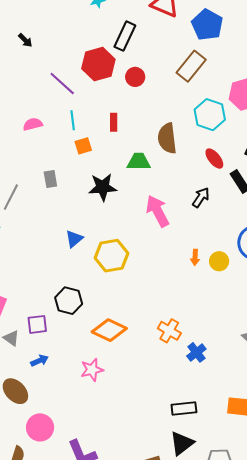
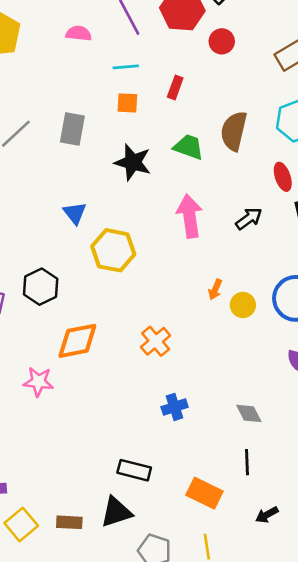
cyan line: (73, 120) -> (126, 67), turned 72
pink semicircle: (33, 124) -> (79, 33), moved
gray rectangle: (50, 179) -> (72, 129), size x1.4
blue triangle: (74, 239) -> (75, 213), turned -48
orange diamond: (109, 330) -> (77, 341), turned -56
orange cross: (169, 331) -> (156, 341), moved

